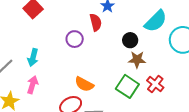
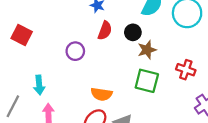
red semicircle: (96, 22) -> (105, 31), moved, turned 54
red cross: (155, 84) -> (186, 70), moved

